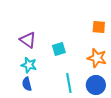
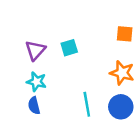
purple triangle: (28, 40) -> (35, 50), turned 36
cyan square: (59, 49) -> (69, 48), moved

